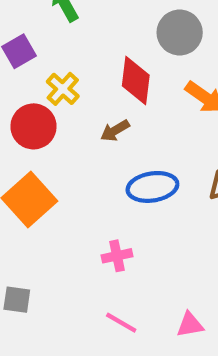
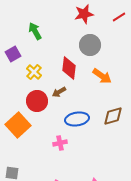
red circle: (34, 126) -> (37, 101), moved
pink cross: (117, 256) -> (60, 143), moved

